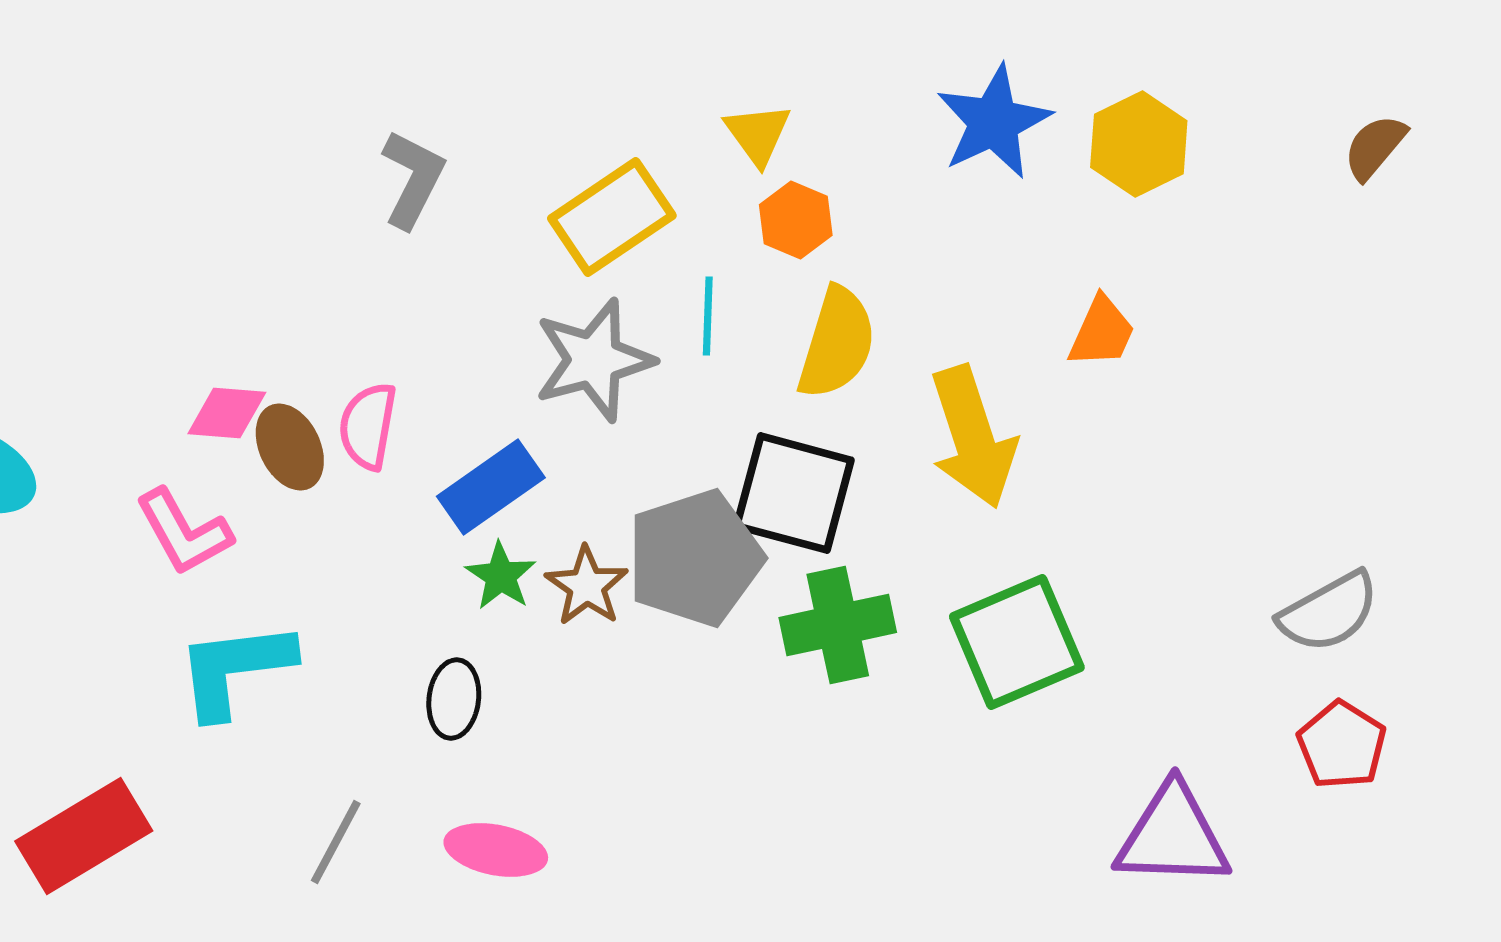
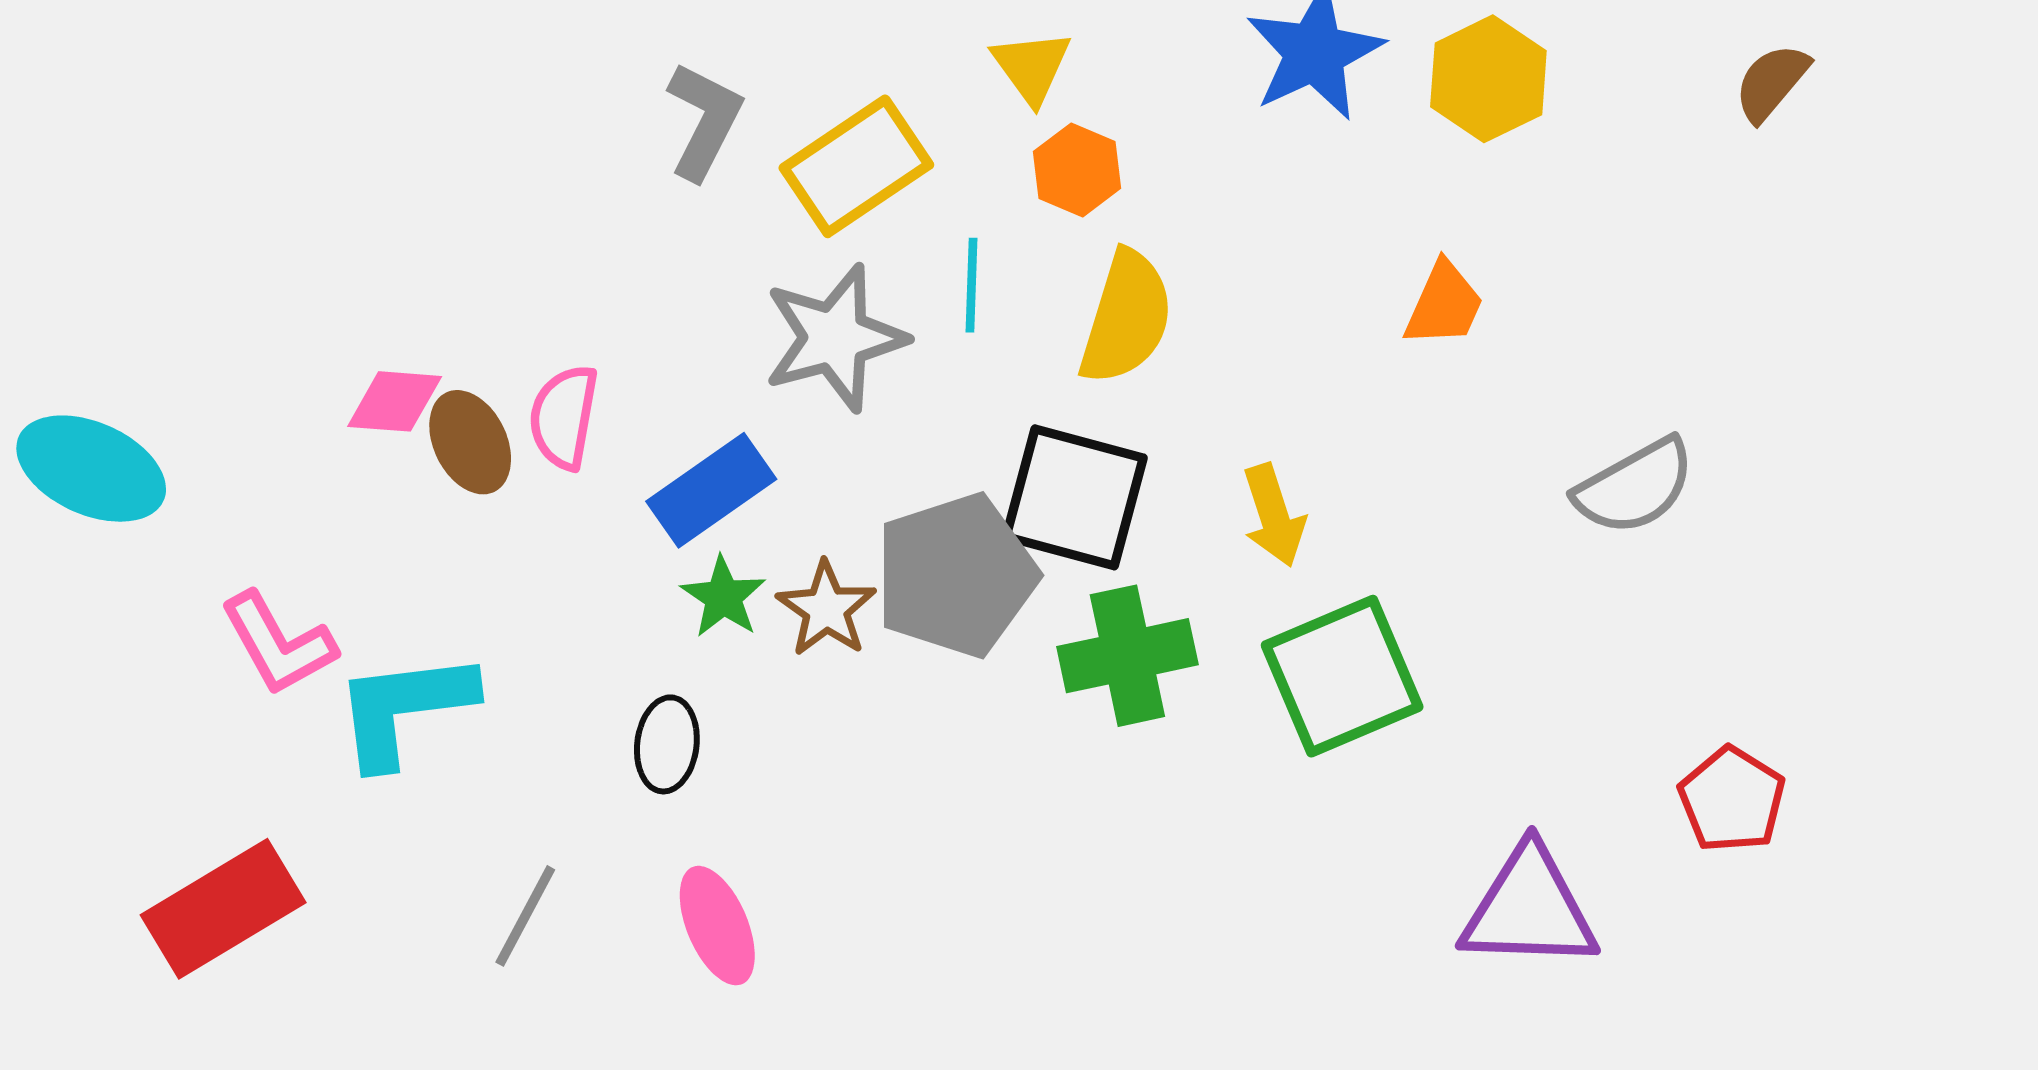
gray L-shape: (413, 179) -> (704, 121), moved
yellow arrow: (973, 437) -> (1274, 515), moved, size x0.6
pink L-shape: (184, 532) -> (278, 644), moved
gray semicircle: (1329, 612) -> (1635, 487), moved
pink ellipse: (496, 850) -> (717, 926), turned 56

